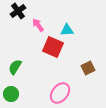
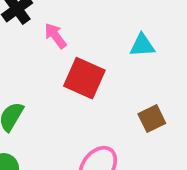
cyan triangle: (67, 30) -> (142, 45), moved

